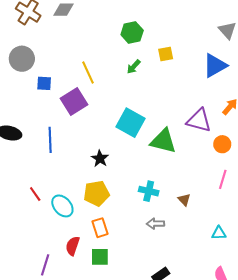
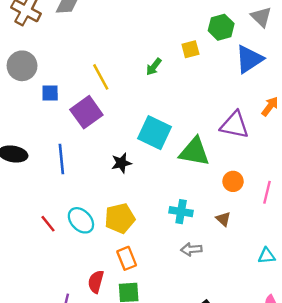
green hexagon: (132, 33) -> (221, 27), moved
orange circle: (222, 144) -> (233, 181), moved
black star: (100, 159) -> (121, 163), moved, turned 30
cyan ellipse: (62, 206) -> (81, 220), moved

